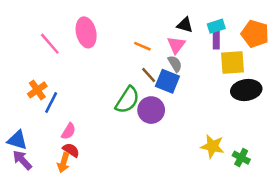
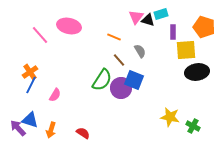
cyan rectangle: (216, 26) -> (161, 14), moved
pink ellipse: (86, 32) -> (69, 26), turned -65
pink triangle: (176, 45) -> (136, 17), moved
blue square: (167, 81) -> (134, 80), moved
blue line: (51, 103) -> (31, 85), moved
pink semicircle: (69, 131) -> (55, 95), moved
blue triangle: (17, 140) -> (30, 120), moved
red semicircle: (71, 150) -> (83, 133), moved

